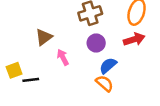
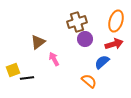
purple circle: (96, 43) -> (85, 39), moved
blue semicircle: (108, 66) -> (102, 62), moved

